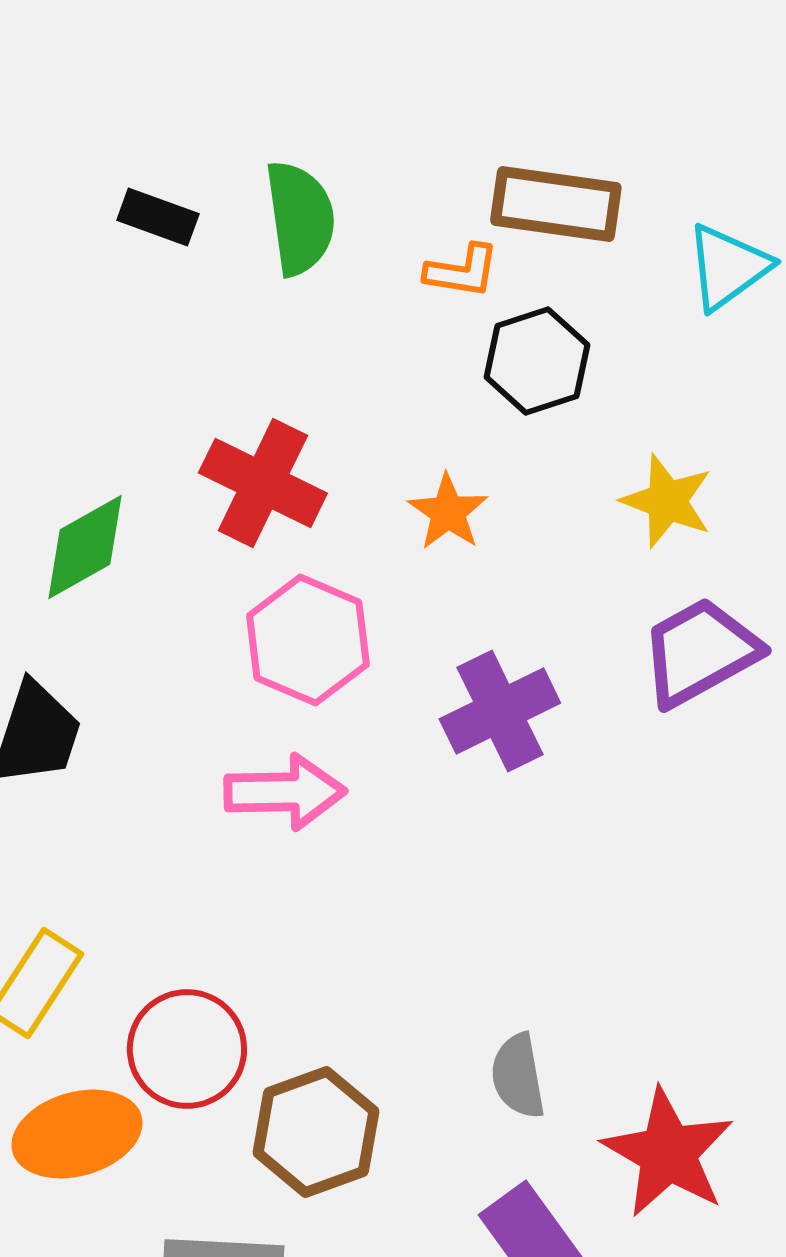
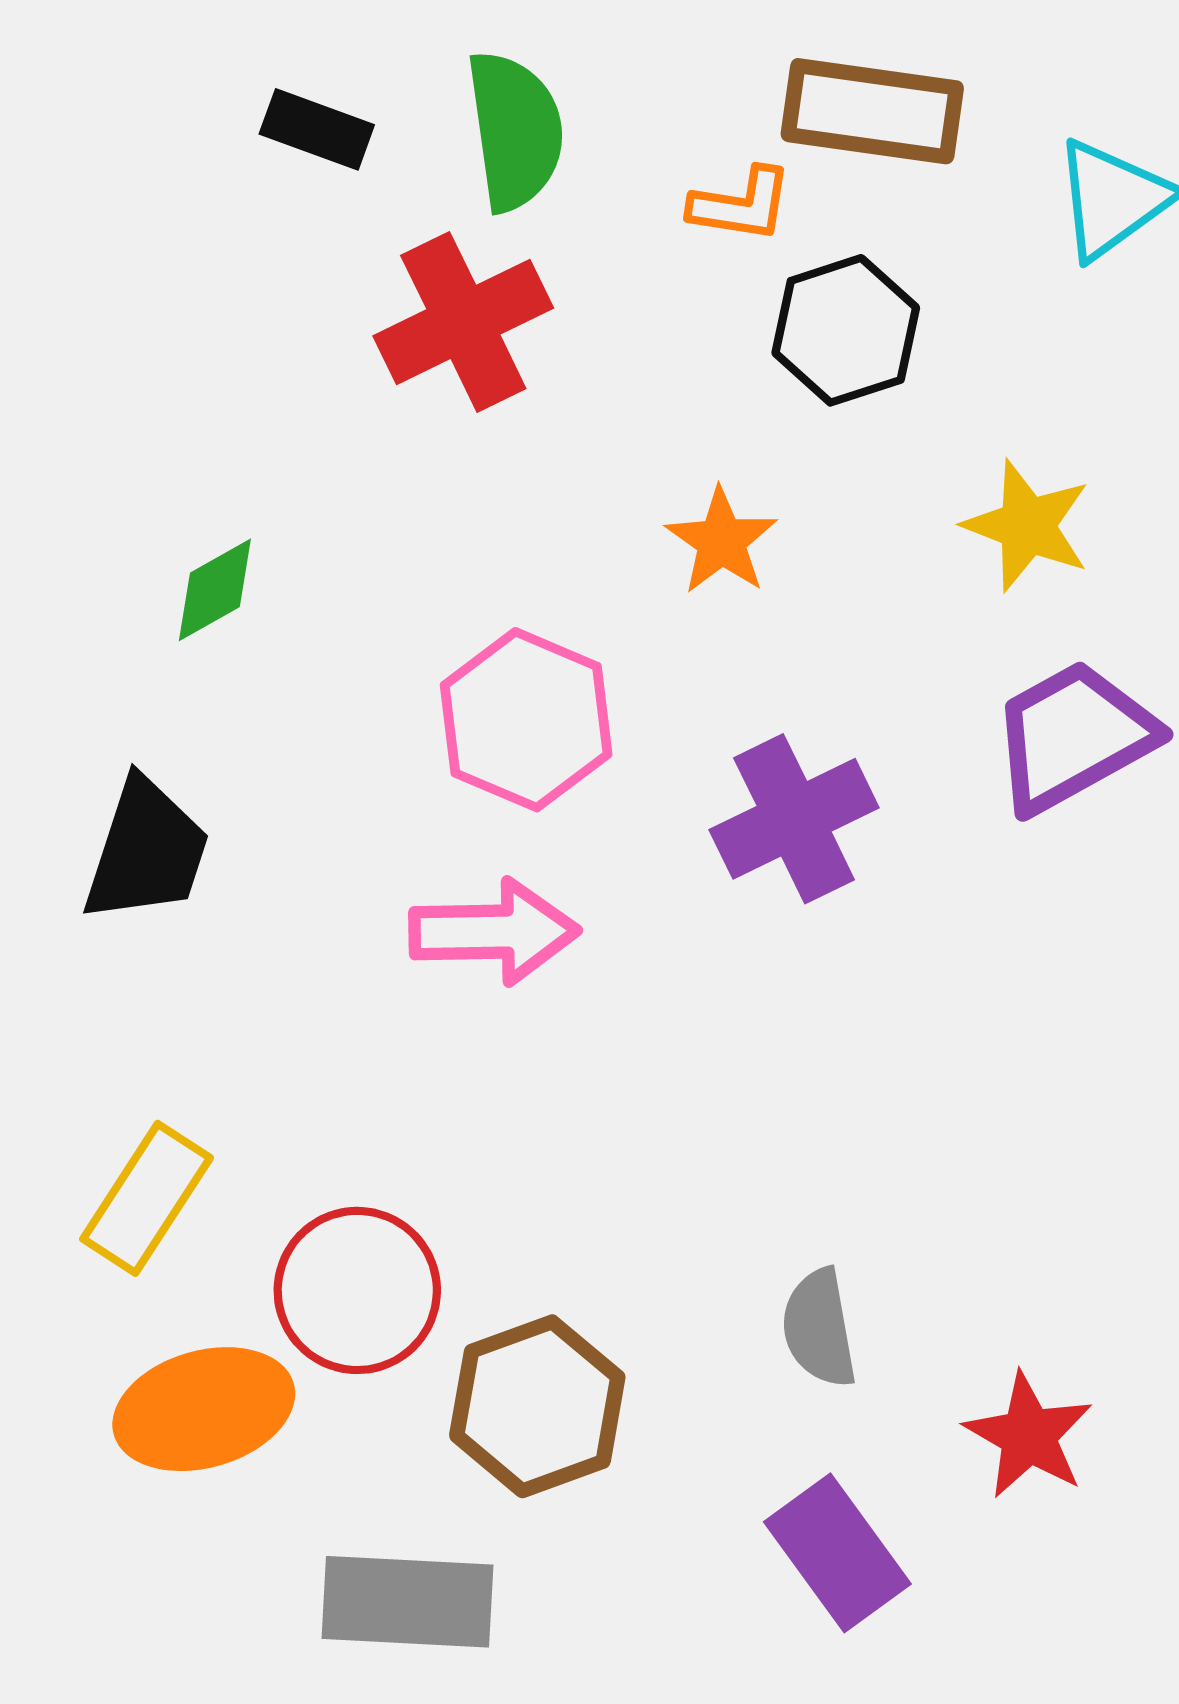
red cross: (263, 483) -> (463, 322), moved, turned 38
green diamond: (85, 547) -> (215, 590), size x0.7
red star: (668, 1153) -> (1029, 1436), size x0.7

